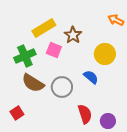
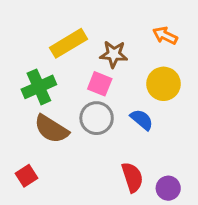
orange arrow: (116, 20) -> (165, 36), moved
brown star: (73, 35) -> (114, 54), turned -30
pink square: (54, 50) -> (100, 84), moved
gray circle: (62, 87) -> (97, 118), moved

